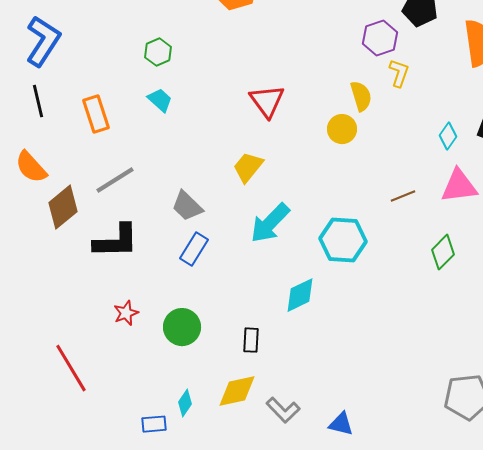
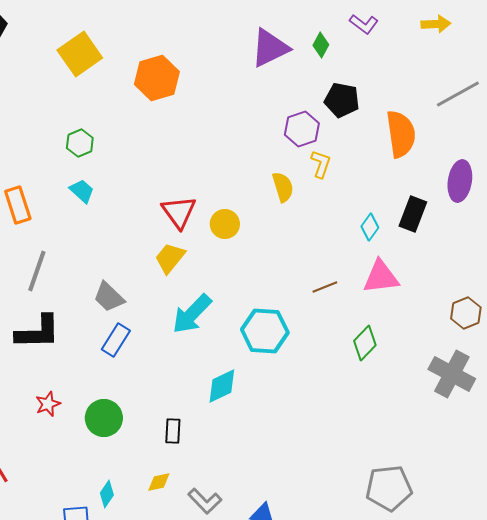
red triangle: (267, 101) -> (179, 212), moved
yellow circle: (342, 129) -> (225, 224), moved
gray line: (115, 180) -> (37, 271), turned -39
yellow diamond: (237, 391) -> (159, 482), size x0.6

